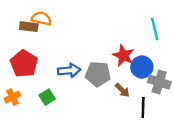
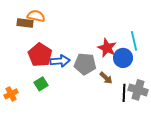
cyan line: (155, 29) -> (134, 41), moved
red pentagon: (24, 64) -> (40, 55), moved
gray cross: (159, 82) -> (138, 90), moved
orange cross: (12, 97) -> (11, 94), moved

